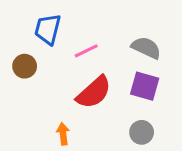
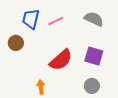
gray semicircle: (146, 48) -> (94, 19), moved
pink line: (86, 51) -> (56, 21), moved

